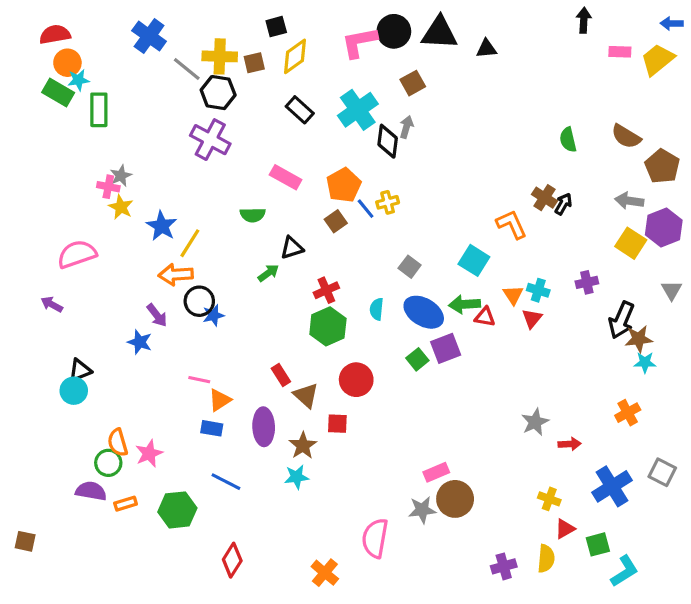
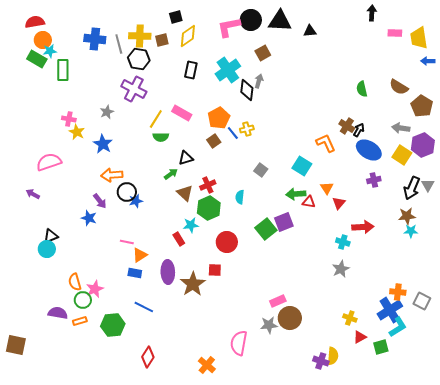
blue arrow: (672, 23) -> (428, 61), moved
blue cross: (149, 36) -> (95, 39), moved, turned -30
yellow trapezoid: (657, 60) -> (419, 38), turned -60
gray line: (187, 69) -> (119, 44), turned 36
black rectangle: (300, 110) -> (191, 70), turned 60
gray star: (121, 176) -> (107, 112), moved
yellow line: (190, 243) -> (156, 119), moved
cyan cross: (538, 290) -> (343, 242), moved
blue ellipse: (424, 312) -> (369, 150), moved
black arrow: (621, 320) -> (412, 188), moved
green square: (417, 359) -> (266, 229), size x1.5
brown triangle: (306, 395) -> (185, 193), moved
orange cross: (628, 413) -> (398, 292), moved, turned 35
red arrow: (570, 444) -> (363, 227), moved, size x1.5
brown star: (303, 446) -> (193, 284), size x1.4
green circle: (108, 463) -> (83, 300), moved
cyan star: (297, 477) -> (191, 225), moved
brown square: (25, 541) -> (16, 345), size x1.5
yellow semicircle: (546, 559) -> (333, 356), moved
purple cross: (504, 566) -> (321, 361), turned 35
cyan L-shape: (625, 571) -> (398, 327), moved

